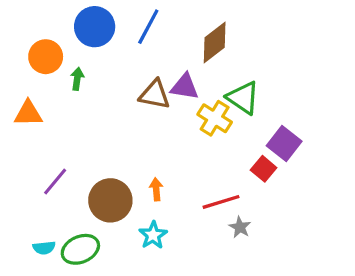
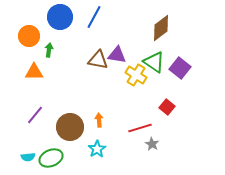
brown diamond: (215, 42) -> (161, 28), moved
orange triangle: (28, 114) -> (34, 72), moved
purple square: (284, 144) -> (180, 68), moved

